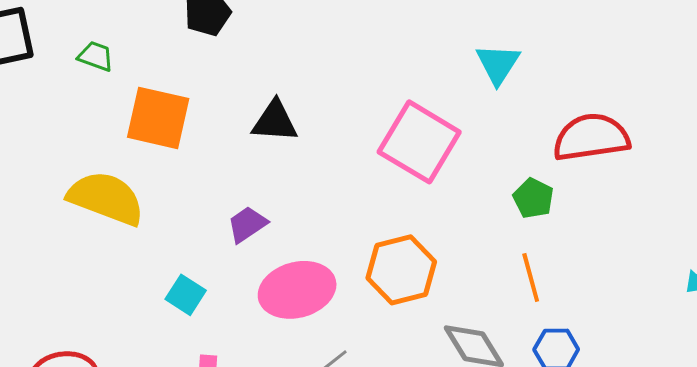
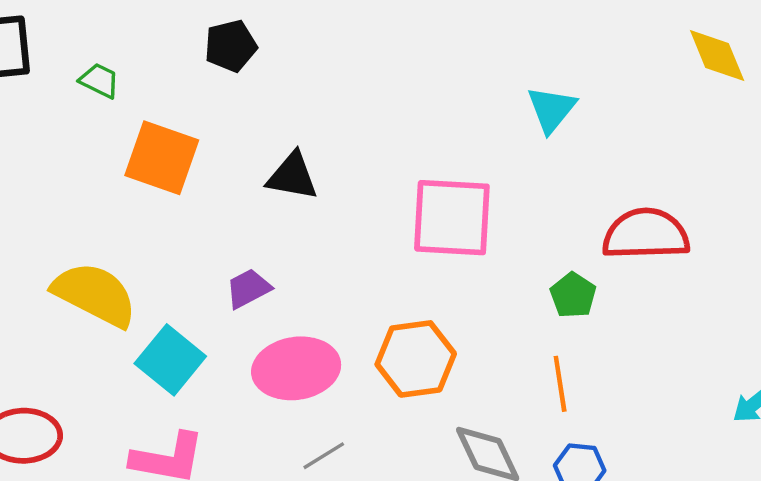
cyan triangle: (498, 64) -> (551, 109), moved
pink square: (419, 142) -> (452, 218), turned -34
yellow semicircle: (106, 198) -> (95, 294), moved
cyan square: (186, 295) -> (170, 360), size x1.5

